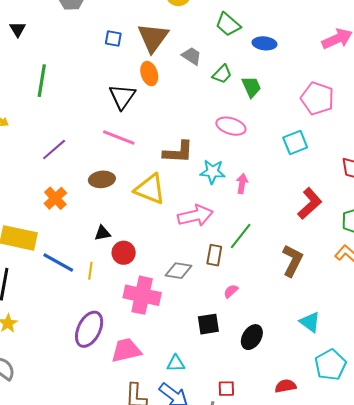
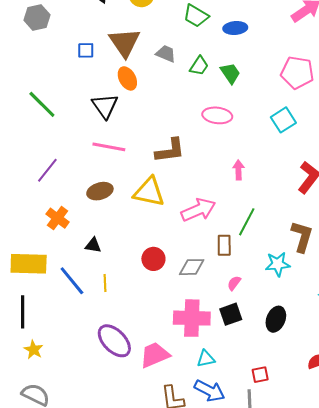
green line: (42, 81) -> (42, 104), moved, turned -44
cyan star: (213, 172) -> (278, 264), moved
black triangle: (102, 233) -> (93, 245), moved, turned 30
red circle: (124, 253) -> (153, 259), moved
blue line: (58, 263) -> (72, 281), turned 32
pink semicircle: (231, 291) -> (234, 283), moved
pink cross: (142, 295) -> (192, 318), moved
purple ellipse: (89, 329) -> (114, 341), turned -60

